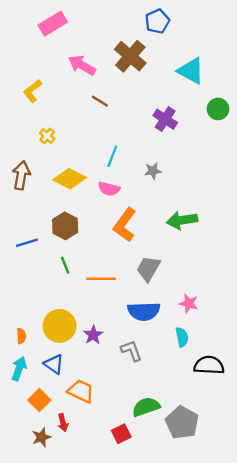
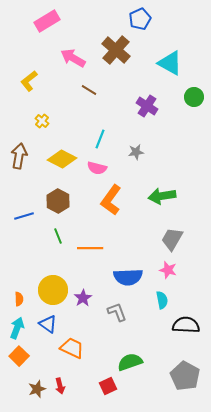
gray trapezoid: (148, 269) -> (172, 239), moved
orange square: (39, 400) -> (19, 356), moved
red arrow: (63, 423) -> (60, 386), moved
gray pentagon: (182, 423) -> (185, 376), moved

